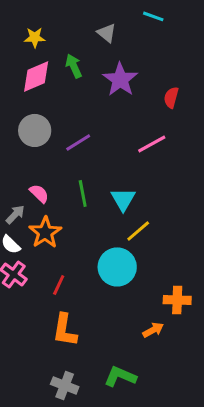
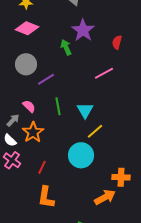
green arrow: (74, 66) -> (66, 47), moved
pink diamond: (36, 76) -> (27, 28), turned 45
purple line: (78, 142) -> (46, 79), moved
orange arrow: (153, 330) -> (105, 197), size x1.5

